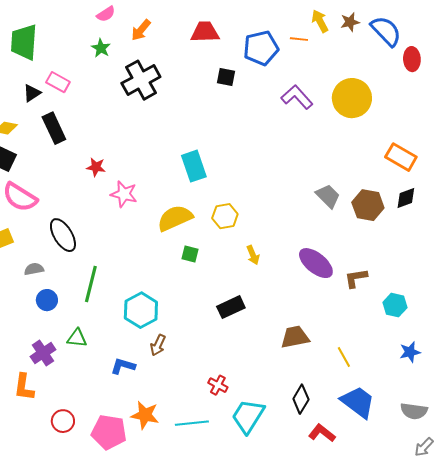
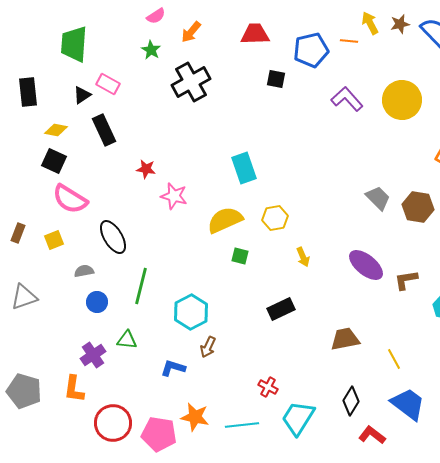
red circle: (63, 421) -> (113, 423), size x1.6

